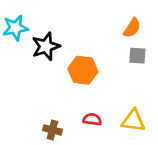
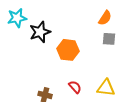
red semicircle: (92, 119) -> (75, 87), turned 40

